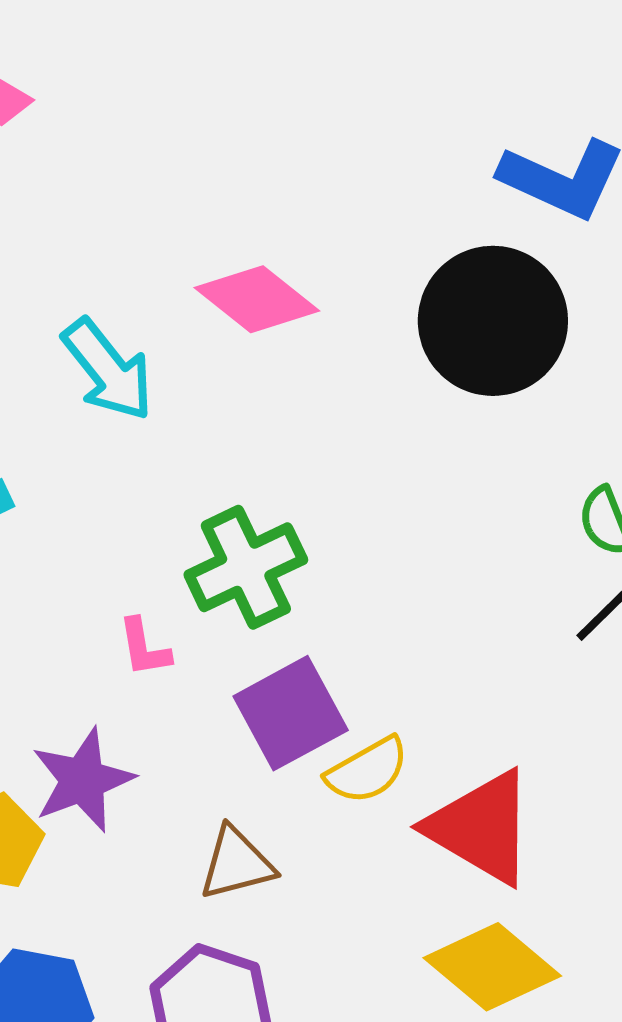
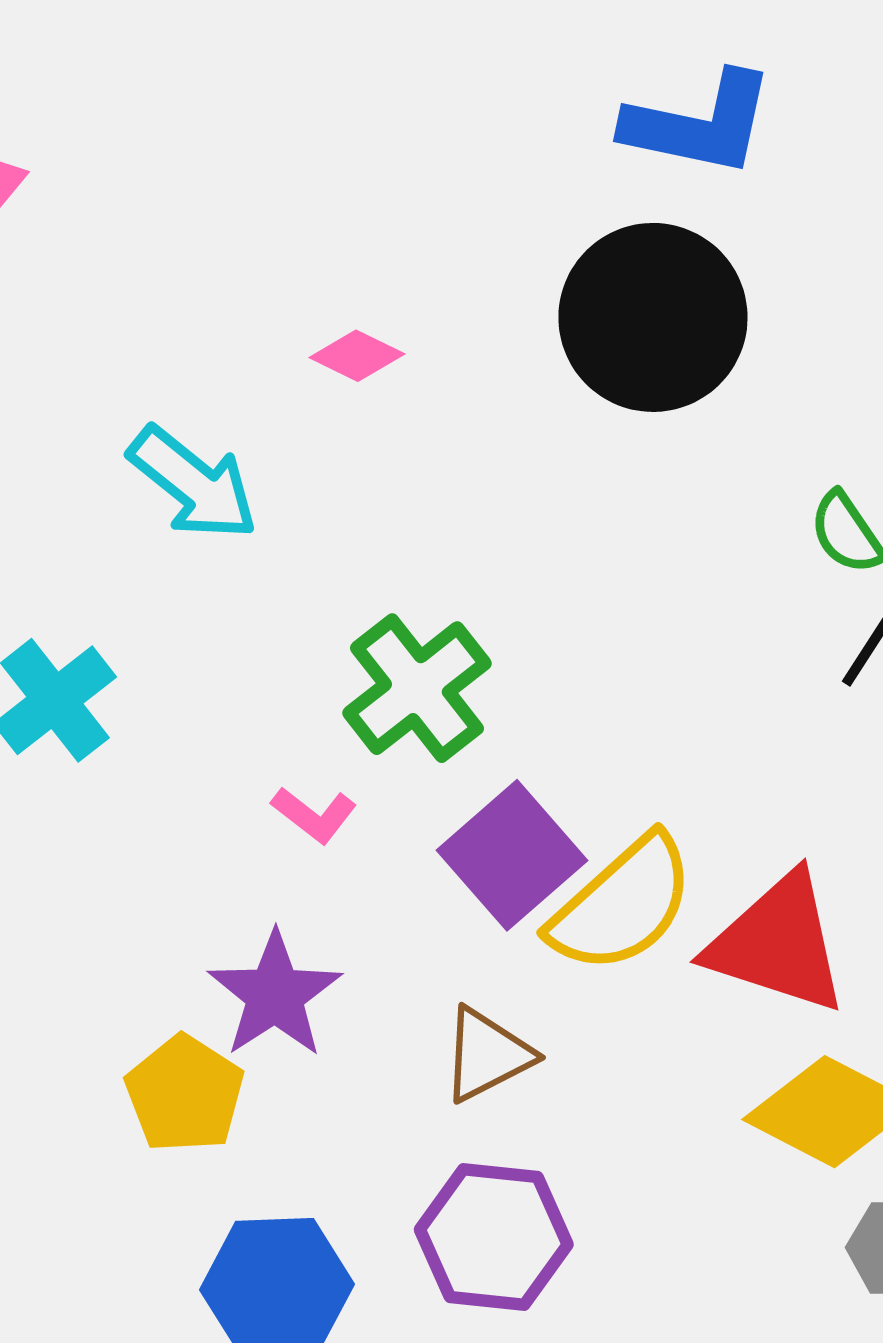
pink diamond: (257, 299) -> (357, 356), size x0.6
pink L-shape: (144, 648) -> (314, 815), turned -30
yellow semicircle: (367, 770) -> (622, 905), size x1.5

